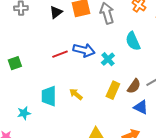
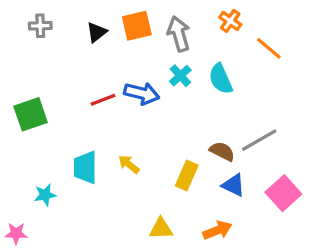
cyan cross: (108, 59) -> (180, 76), moved
green square: (15, 63) -> (31, 114), size x1.5
brown semicircle: (134, 86) -> (222, 151), turned -98
yellow rectangle: (113, 90) -> (187, 175), moved

